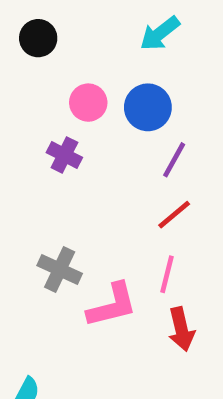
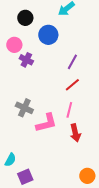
black circle: (38, 38) -> (25, 18), moved
pink circle: (88, 103) -> (14, 45), moved
blue circle: (148, 107) -> (48, 35), moved

